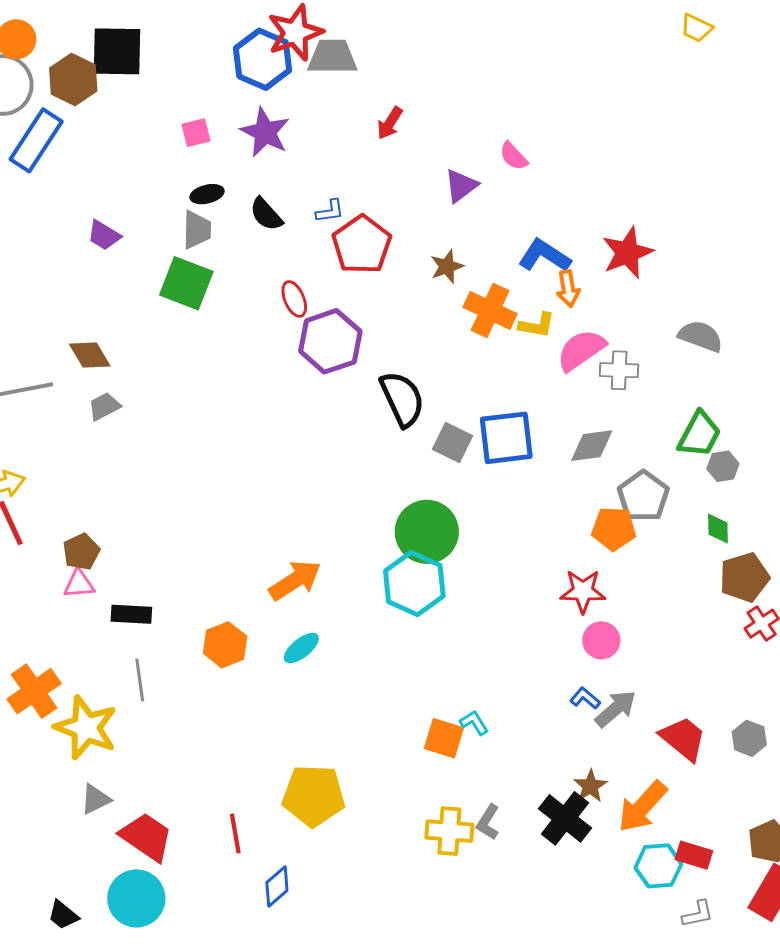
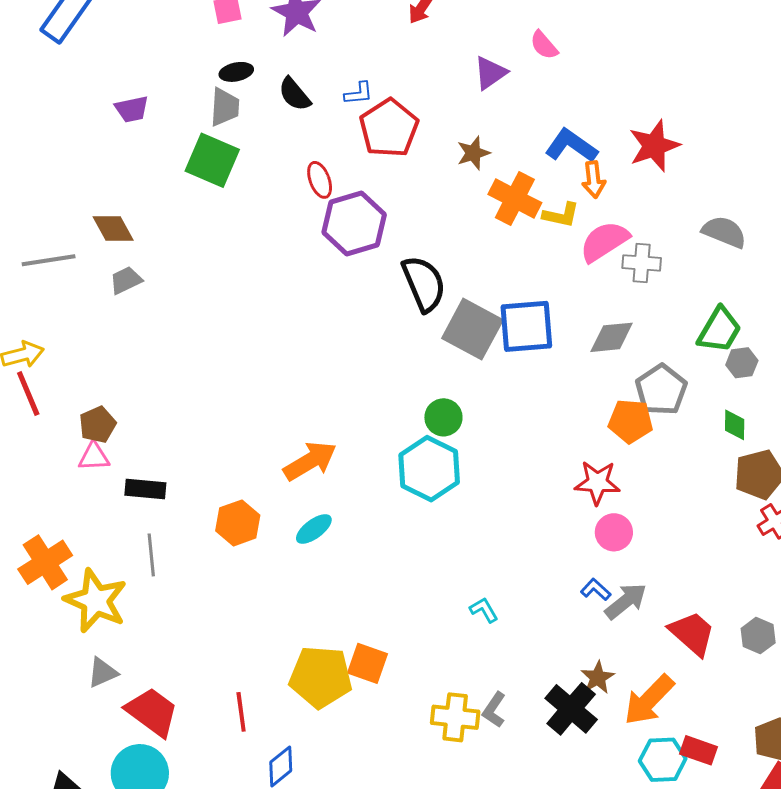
purple trapezoid: (104, 235) -> (132, 109), turned -45
gray square: (452, 442) -> (472, 329), size x1.5
green circle: (427, 532) -> (443, 417), size x0.6
orange square: (444, 738) -> (367, 663), moved

